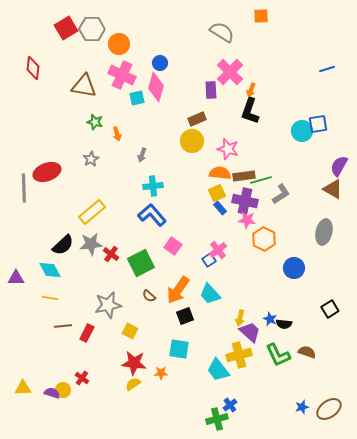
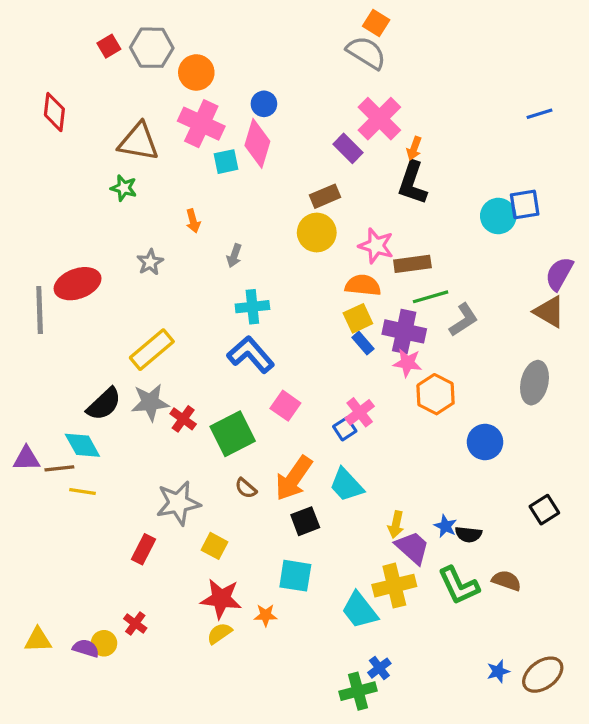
orange square: (261, 16) -> (376, 23), moved, turned 35
red square: (66, 28) -> (109, 46), size x0.6
purple rectangle: (211, 90) -> (348, 148), turned -42
green star: (95, 122) -> (124, 188), moved
brown rectangle: (244, 176) -> (412, 264), moved
brown line: (63, 326) -> (59, 468), moved

